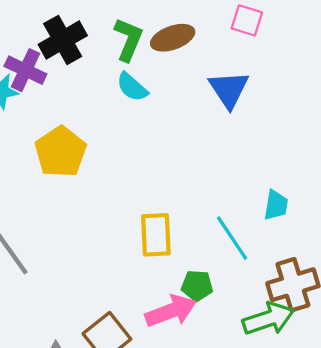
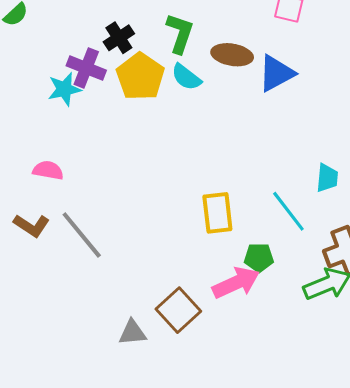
brown ellipse: (173, 38) -> (232, 55), moved, turned 33
black cross: (63, 40) -> (119, 38), size x0.7
blue triangle: (229, 89) -> (276, 73), turned 39
yellow pentagon: (61, 152) -> (140, 77), moved

